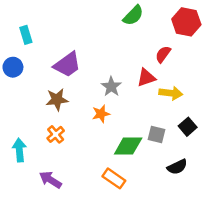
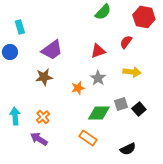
red triangle: (146, 78) -> (98, 51), moved
gray star: (111, 87) -> (98, 78), moved
black square: (188, 127) -> (139, 109), moved
orange cross: (56, 134) -> (43, 117), moved
gray square: (157, 134) -> (121, 104), turned -32
black semicircle: (177, 167) -> (128, 149), moved

